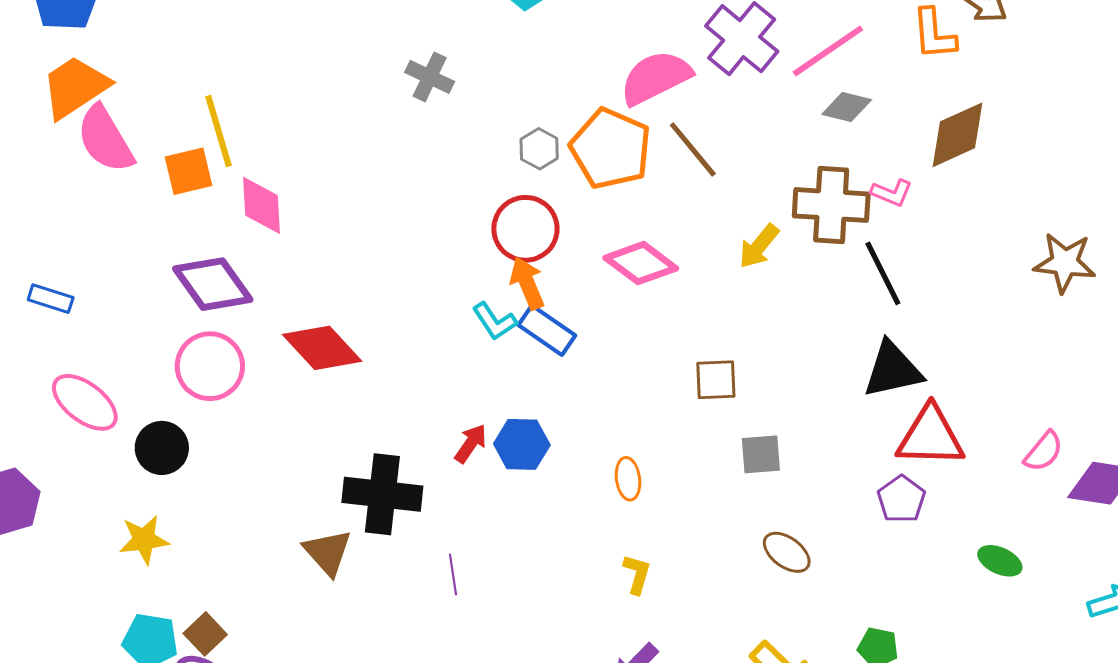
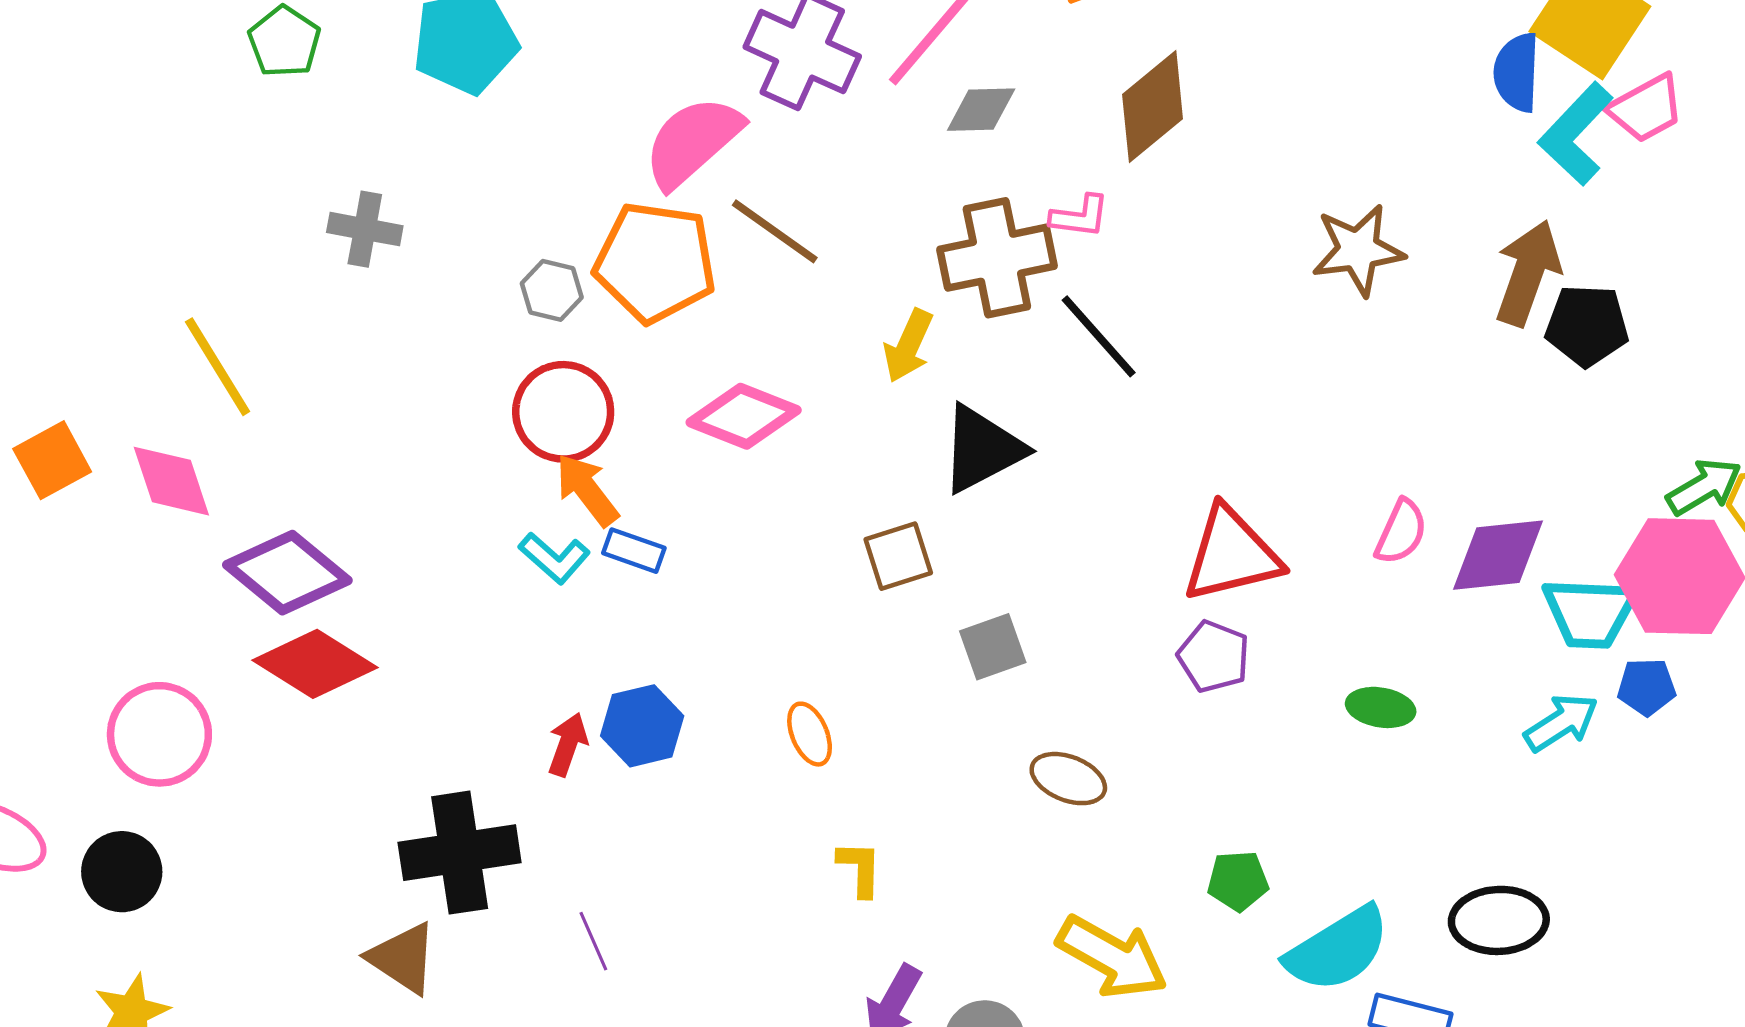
yellow line: (218, 131) -> (218, 367), moved
purple diamond: (213, 284) -> (287, 573), moved
blue rectangle: (547, 330) -> (634, 551), size x0.7
black triangle: (893, 370) -> (982, 449), moved

